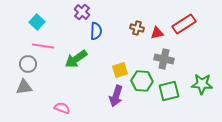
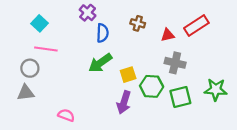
brown cross: (137, 28) -> (138, 23), moved
green arrow: (76, 59) -> (100, 63), moved

